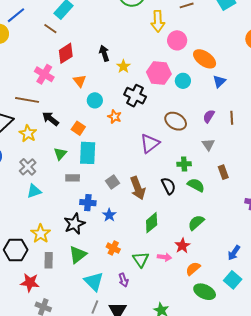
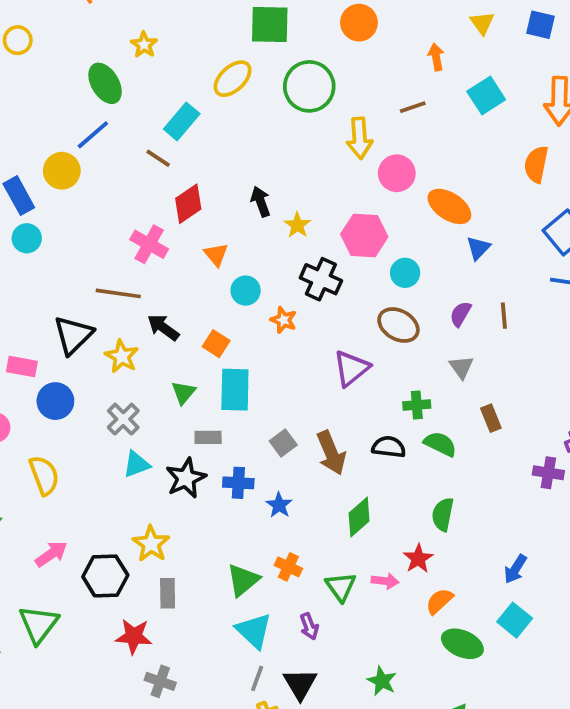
cyan circle: (183, 81) -> (405, 273), moved
black semicircle: (168, 186) -> (389, 447), turned -54
green semicircle: (196, 223) -> (443, 514), turned -36
black star: (74, 224) -> (186, 478), moved
green triangle: (78, 255) -> (243, 580), moved

